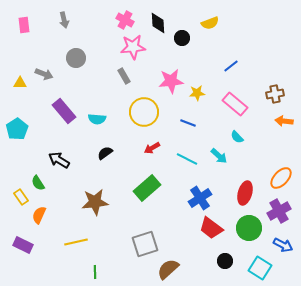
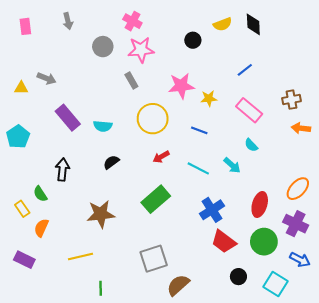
black diamond: (158, 23) -> (253, 24), moved
gray circle: (76, 58) -> (103, 47), moved
black arrow: (59, 160) -> (63, 170), turned 65
purple cross: (279, 211) -> (296, 224), turned -35

